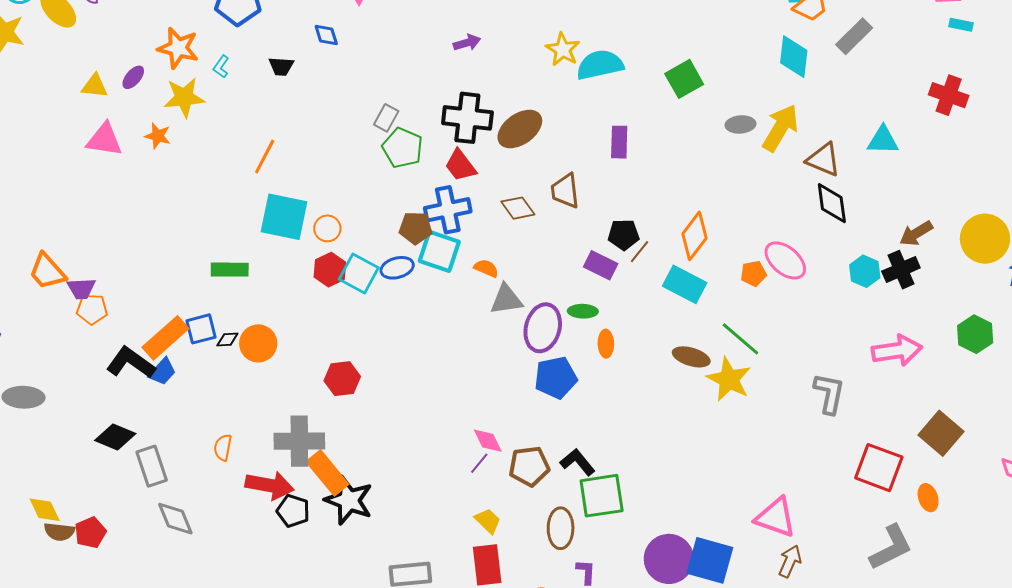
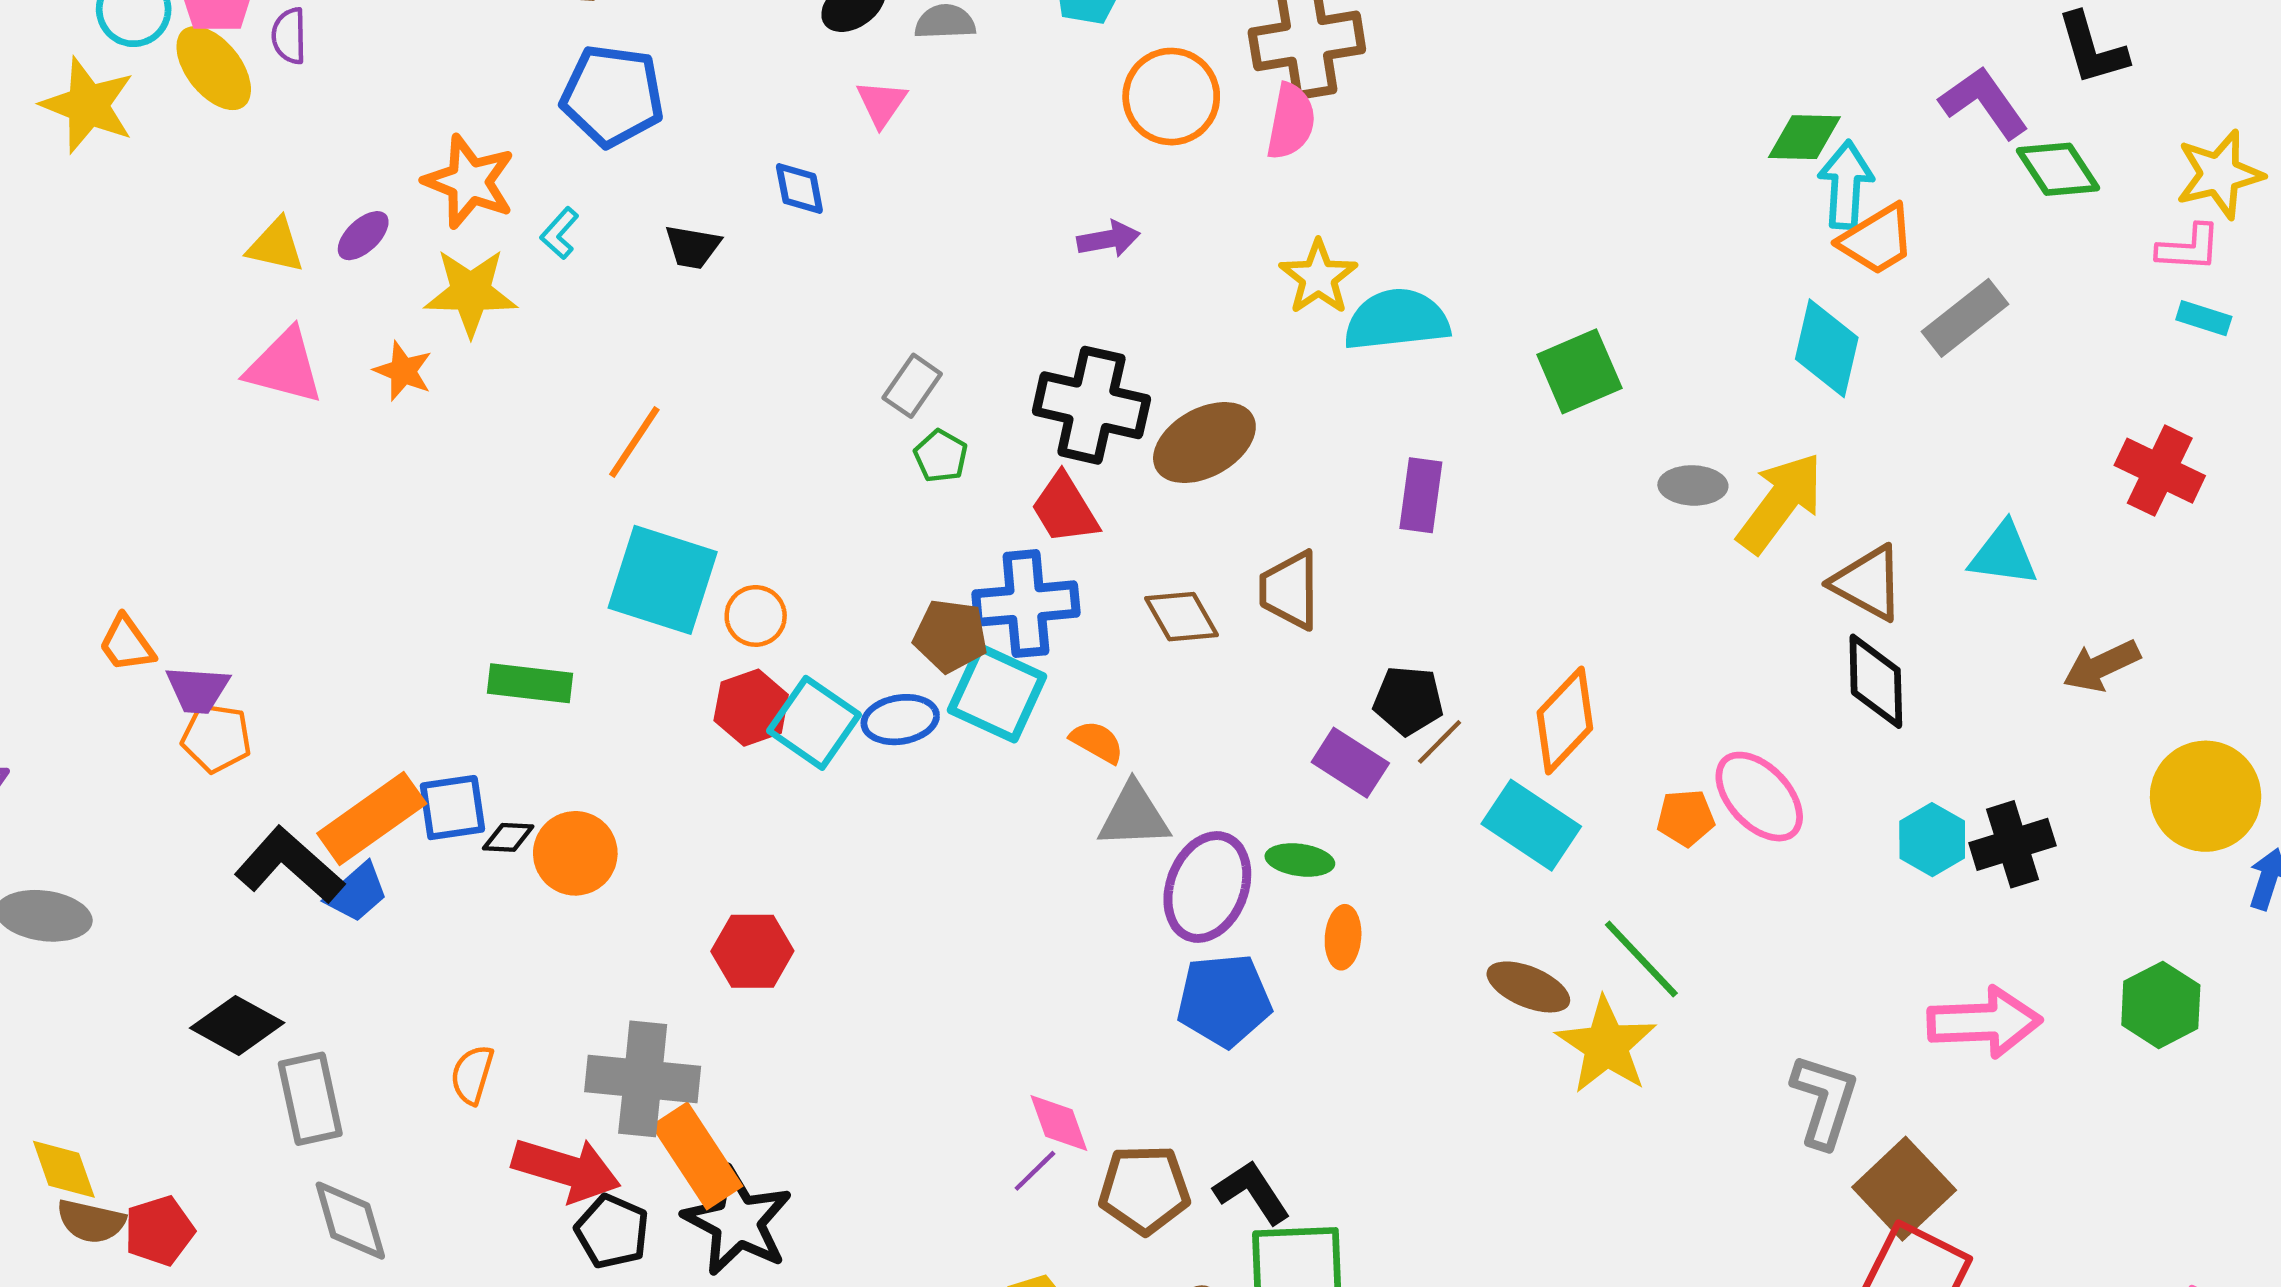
green pentagon: (402, 148) -> (941, 456), size x0.6
brown arrow: (916, 233) -> (2102, 666), moved
orange trapezoid: (47, 271) -> (127, 644), size x0.7
brown square: (941, 433) -> (1904, 1189), moved

